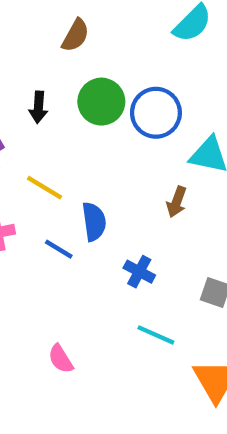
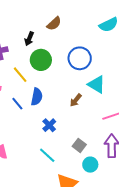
brown semicircle: (75, 35) -> (54, 24), moved
green circle: (101, 102) -> (41, 60), moved

